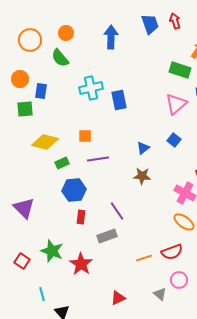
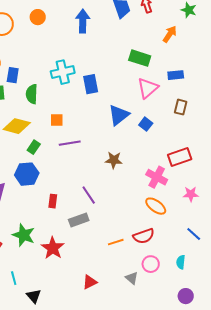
green semicircle: (60, 58) -> (32, 94), moved, turned 42
green rectangle: (180, 70) -> (140, 58), moved
blue triangle: (143, 148) -> (119, 115), moved, size x1.6
green rectangle: (62, 163) -> (34, 147), turned -32
blue hexagon: (74, 190) -> (27, 174), moved

